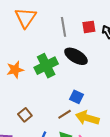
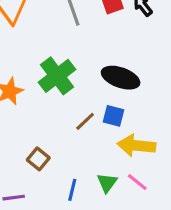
black ellipse: (76, 56) -> (121, 78), moved
brown line: (65, 114) -> (85, 121), moved

